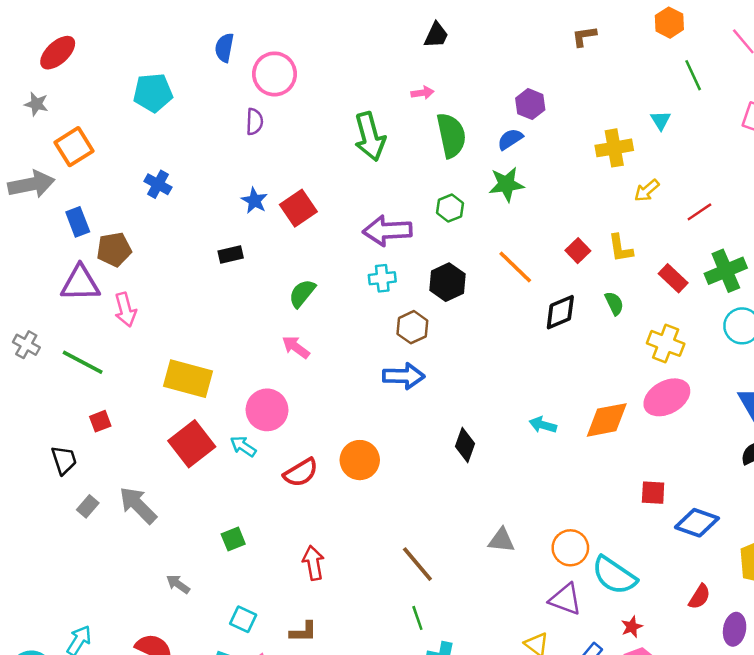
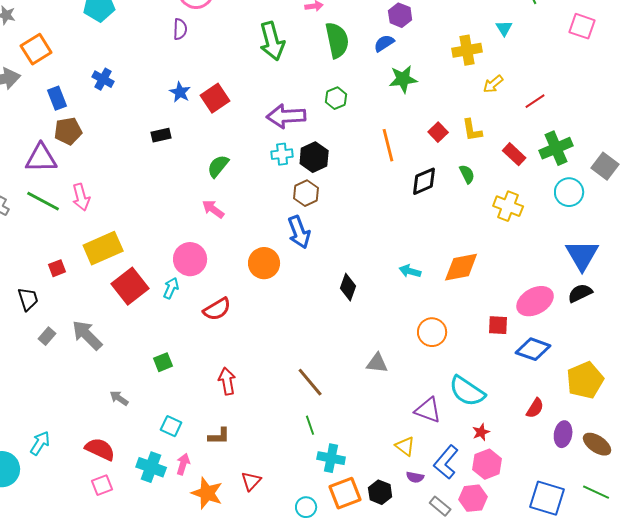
green star: (506, 184) -> (403, 79), moved
blue rectangle: (78, 222) -> (57, 98), moved
orange line: (515, 267) -> (388, 145), turned 32
black hexagon: (447, 282) -> (314, 157), moved
pink arrow: (125, 310) -> (81, 197), moved
green line: (83, 362) -> (43, 201), moved
blue arrow: (404, 376) -> (299, 232), turned 68
yellow rectangle: (188, 379) -> (103, 248), moved, turned -39
pink ellipse: (667, 397) -> (535, 301), moved
cyan arrow: (243, 446) -> (171, 288), turned 80
orange circle: (360, 460) -> (264, 263), moved
orange circle: (570, 548) -> (432, 332), moved

